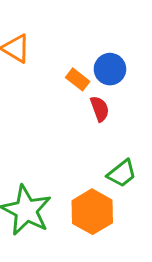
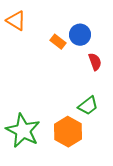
red semicircle: (100, 109) -> (95, 62), moved

